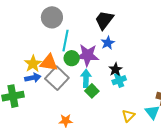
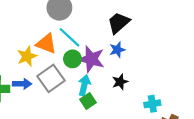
cyan line: (65, 41) -> (70, 37), turned -70
orange triangle: (49, 63) -> (46, 44), moved
blue arrow: (33, 78) -> (22, 84), moved
cyan cross: (119, 80) -> (152, 104), moved

